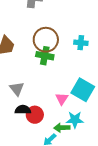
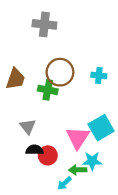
green cross: (45, 56) -> (48, 90), moved
cyan square: (83, 90) -> (101, 128), turned 30
pink triangle: (62, 99) -> (78, 138), size x1.6

